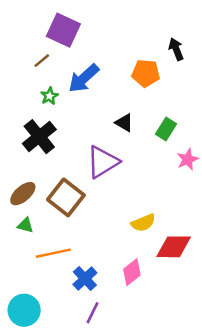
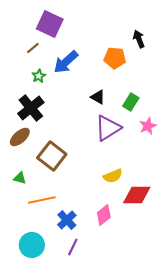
purple triangle: (103, 162) -> (108, 128), moved
brown ellipse: (23, 194) -> (20, 137), moved
cyan circle: (24, 310) -> (32, 245), moved

